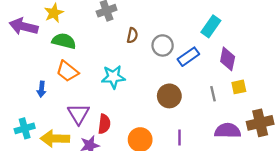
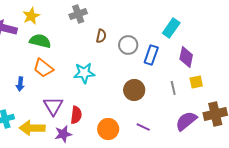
blue rectangle: (188, 57) -> (151, 55), turned -36
purple semicircle: (228, 131) -> (186, 121), turned -40
purple line: (179, 137) -> (143, 127), turned -64

